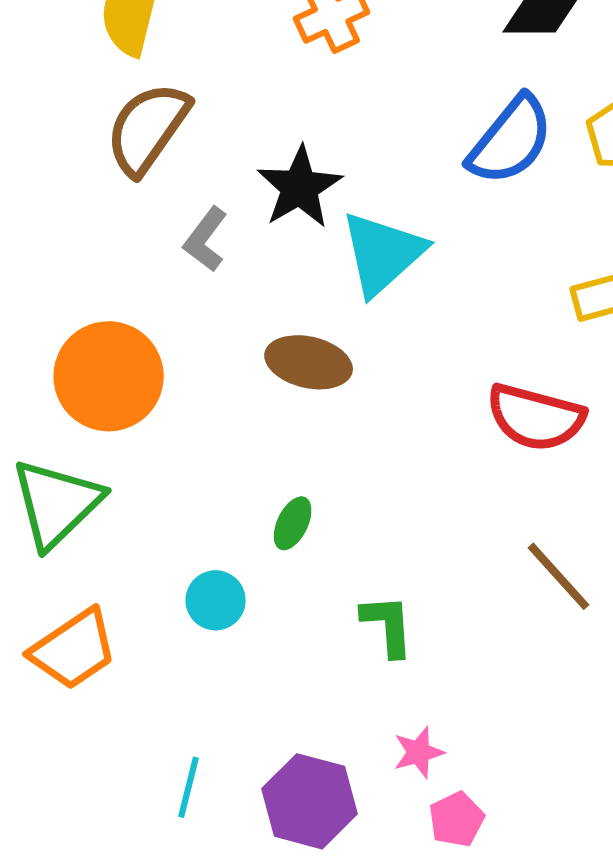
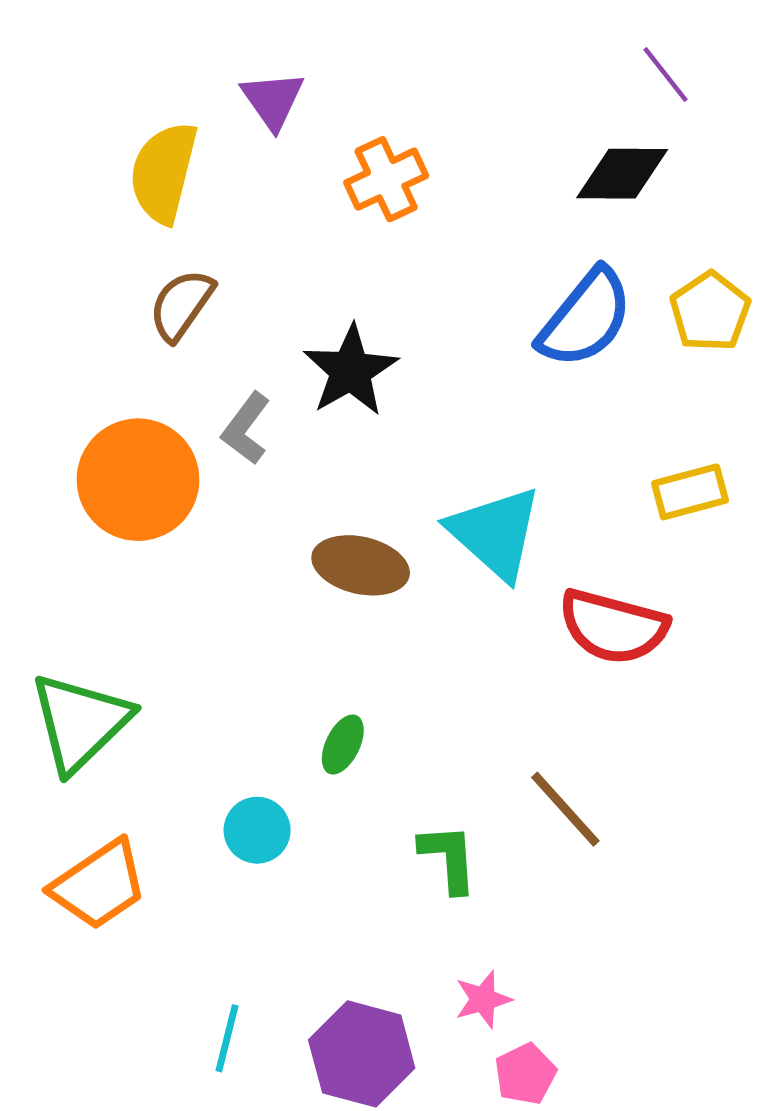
brown semicircle: (148, 128) -> (181, 305), size x0.7
cyan triangle: (383, 253) -> (495, 533), moved, turned -36
orange circle: (109, 376) -> (138, 480), moved
brown line: (559, 576) -> (565, 809), moved

